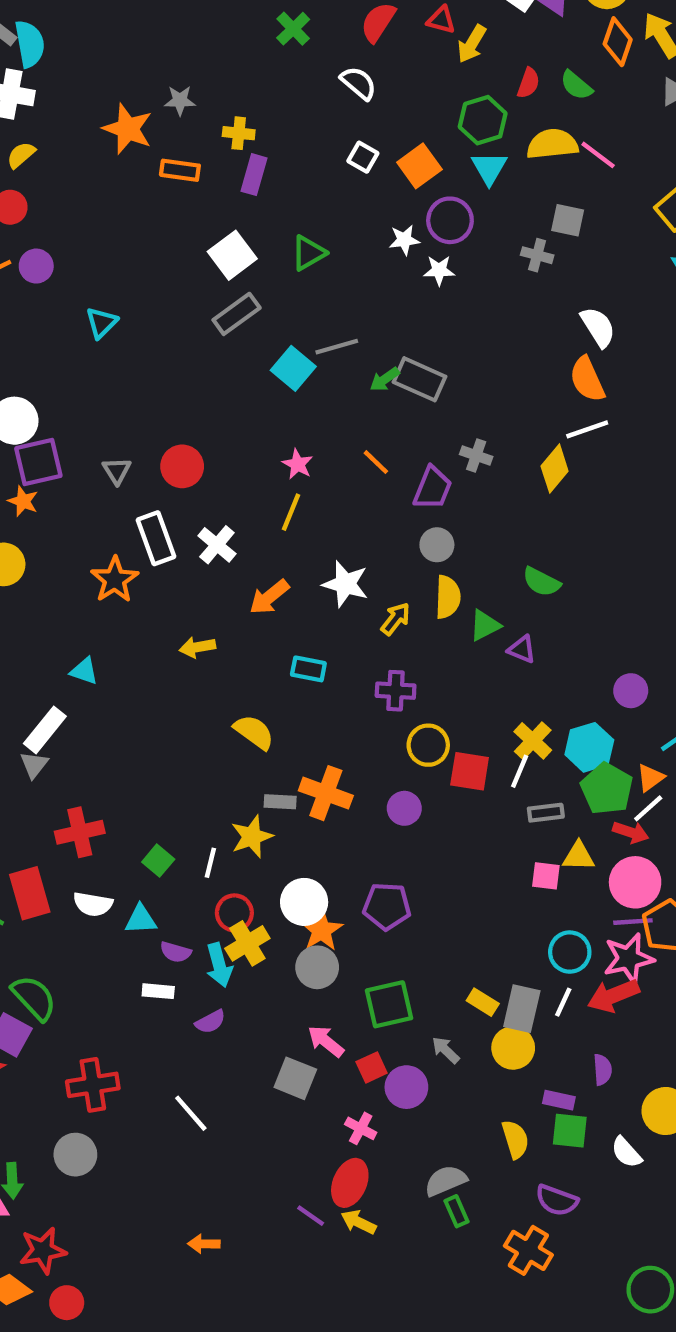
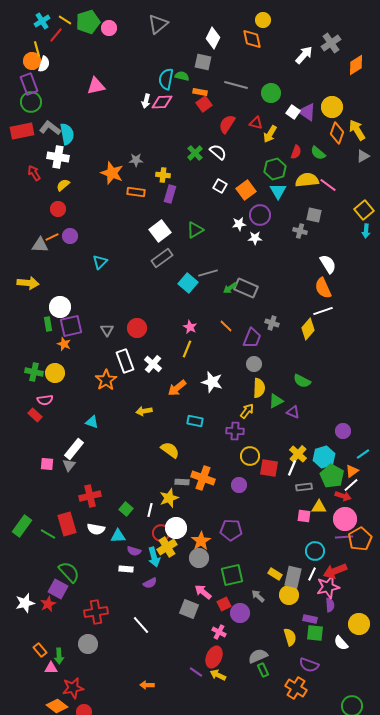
green cross: (293, 29) -> (195, 153), moved
yellow arrow: (396, 619) -> (247, 411), moved
white circle: (304, 902) -> (176, 528), moved
pink star: (629, 959) -> (328, 587), moved

